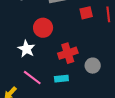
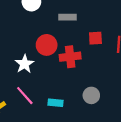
red cross: (68, 53) -> (70, 57), moved

